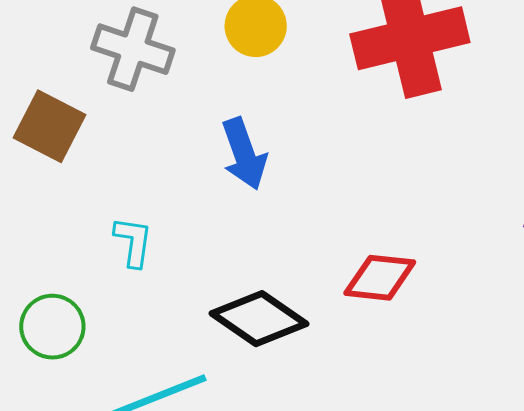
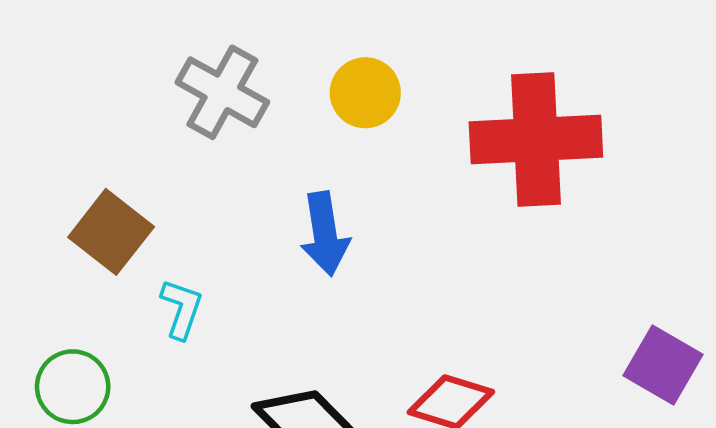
brown square: (50, 126) -> (111, 232), moved

